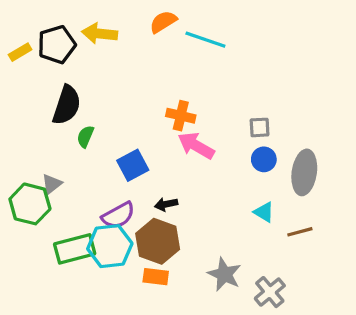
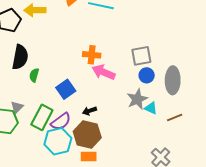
gray square: (260, 127) -> (141, 56), size x1.5
green rectangle: (75, 249) -> (42, 117), moved, turned -40
gray star: (224, 274) -> (137, 99), moved, turned 30

